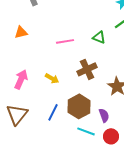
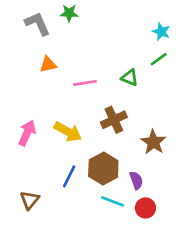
orange triangle: (21, 32) -> (48, 64), moved
yellow arrow: (52, 78) -> (68, 132), size x1.5
brown triangle: (17, 114) -> (30, 200), moved, size x0.7

